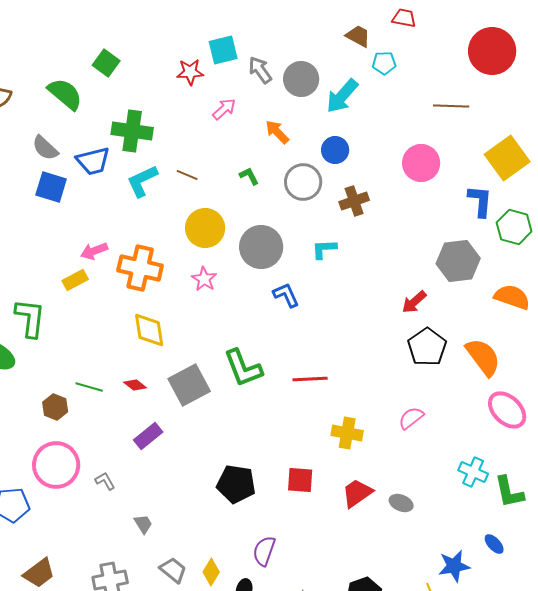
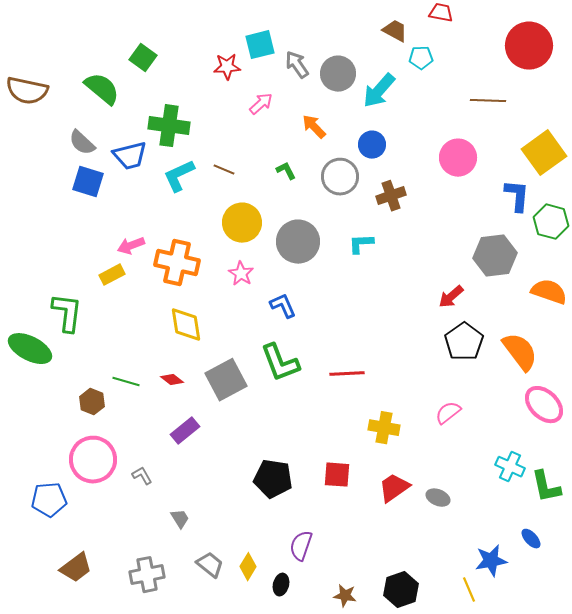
blue L-shape: (286, 295) -> (283, 306), moved

